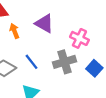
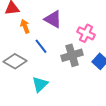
blue line: (31, 62) -> (41, 46), moved

